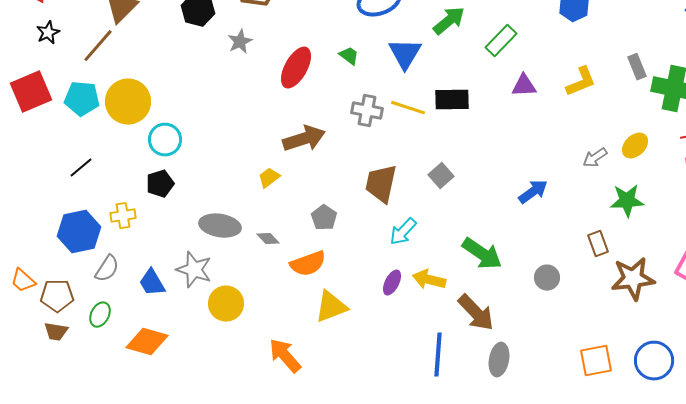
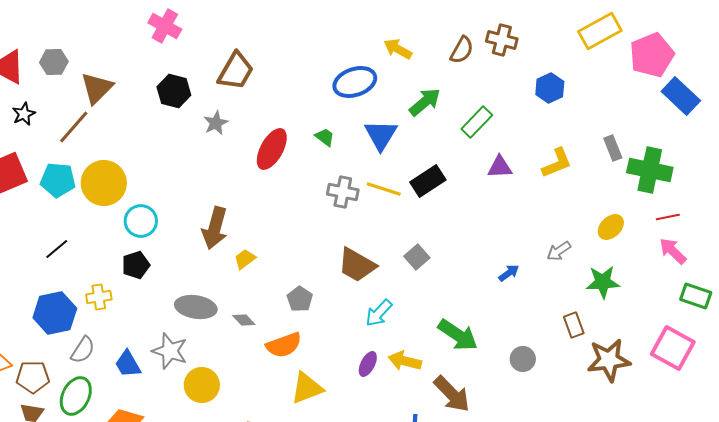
black rectangle: (452, 100) -> (428, 181), turned -32
brown arrow: (304, 139) -> (215, 228), moved, turned 123
gray arrow: (595, 158) -> (559, 251), moved
brown trapezoid: (381, 184) -> (357, 265), turned -72
blue arrow: (533, 192) -> (509, 273), size x0.7
green ellipse: (100, 315) -> (76, 396), size x1.5

